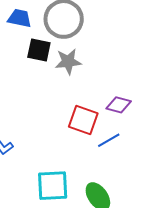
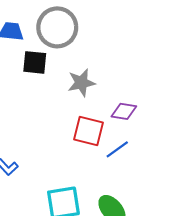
gray star: (68, 62) -> (81, 83), moved

